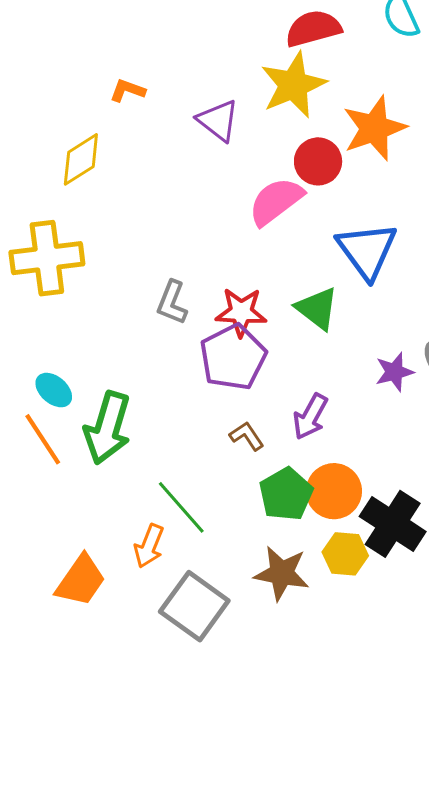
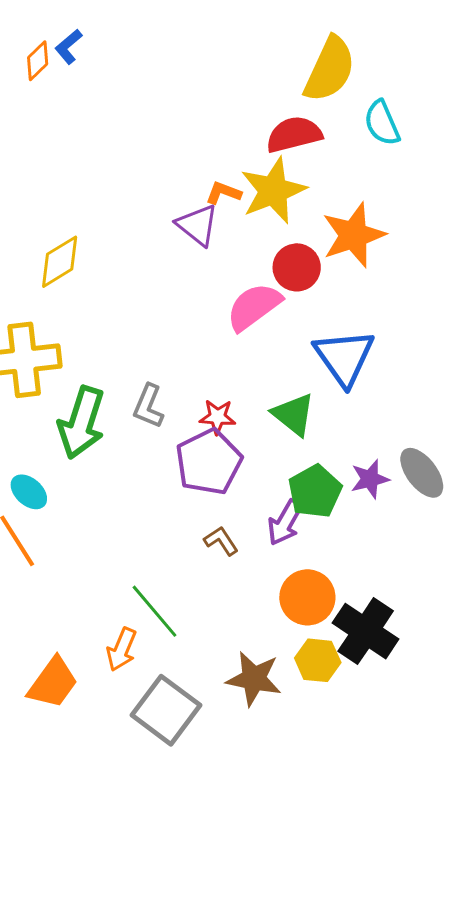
orange L-shape: (127, 90) -> (223, 193), moved
red star: (241, 312) -> (217, 417), size x0.7
green arrow: (108, 428) -> (81, 423), moved
green pentagon: (286, 494) -> (315, 491), moved

